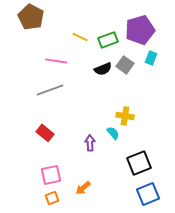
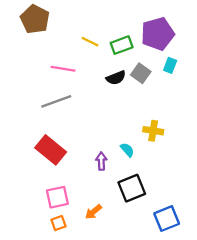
yellow cross: (125, 116) -> (153, 131), moved
red rectangle: (45, 133) -> (51, 150), size x1.5
black square: (139, 163) -> (132, 188), moved

